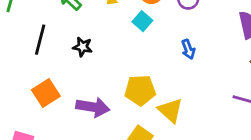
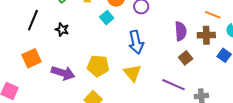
blue arrow: (188, 49) -> (136, 42), size x1.6
yellow triangle: (170, 110) -> (132, 73), moved

